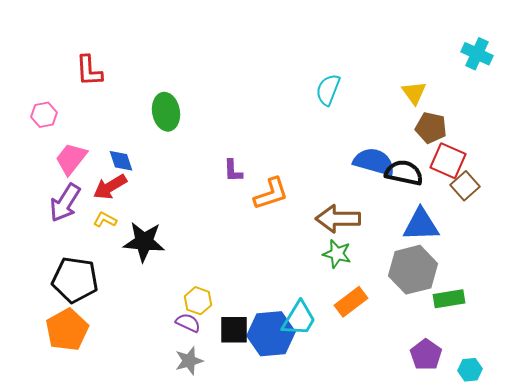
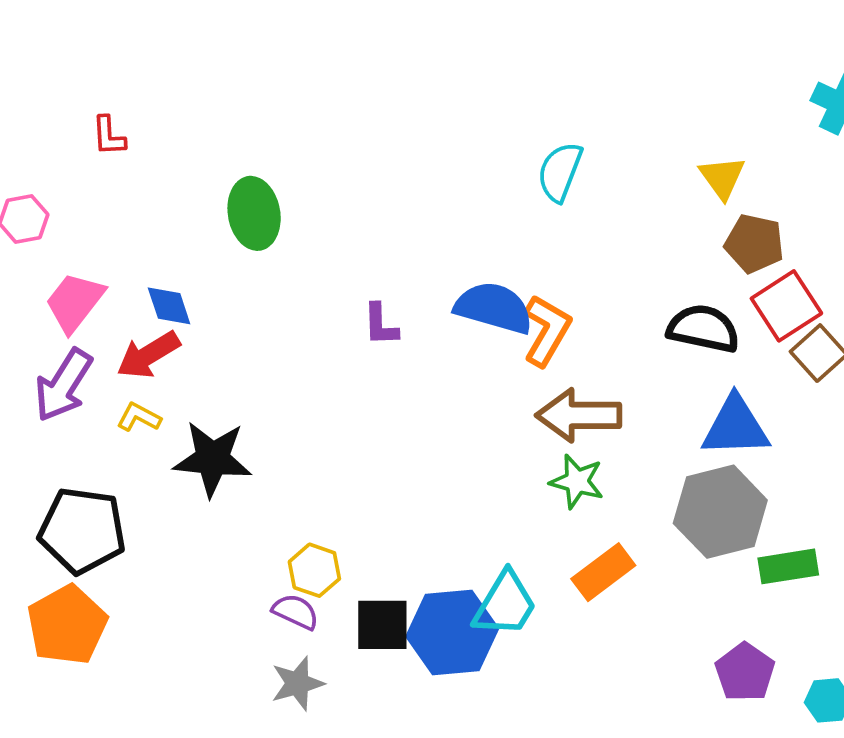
red L-shape: (89, 71) -> (109, 136), size x0.7
red square: (448, 161) -> (786, 306), turned 33
blue semicircle: (374, 162) -> (494, 308), moved
orange L-shape: (271, 194) -> (547, 330), moved, turned -42

